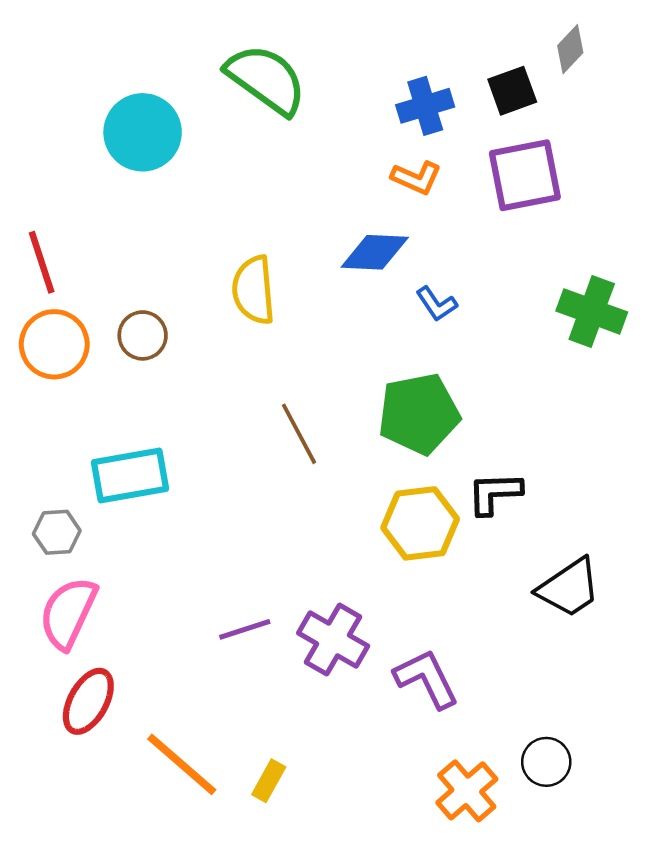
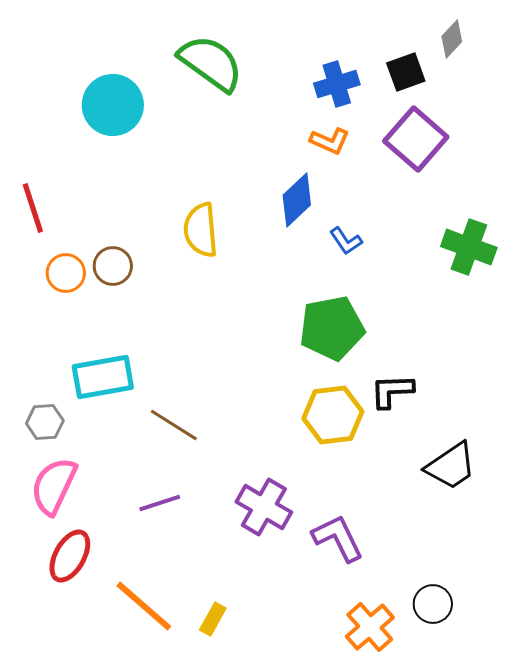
purple square: (525, 175) -> (416, 139), turned -38
blue diamond: (375, 252) -> (297, 200), turned -46
orange circle: (54, 344) -> (66, 273), moved, size x0.7
brown line: (299, 434) -> (174, 425), moved, turned -30
purple line: (245, 629) -> (160, 503), moved

